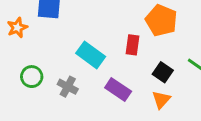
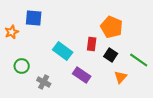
black square: (163, 72) -> (111, 55), moved
gray cross: (68, 87) -> (44, 82), moved
orange triangle: (161, 100) -> (121, 77), moved

